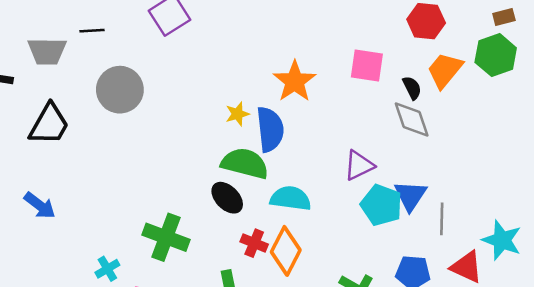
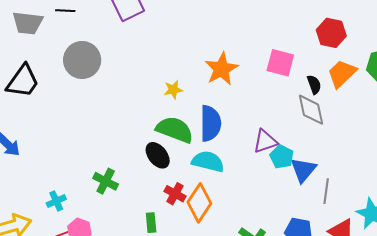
blue semicircle: (270, 129) -> (210, 123), moved
cyan pentagon: (381, 205) -> (282, 157), moved, size x0.7
green cross: (166, 237) -> (106, 181), size x0.7

